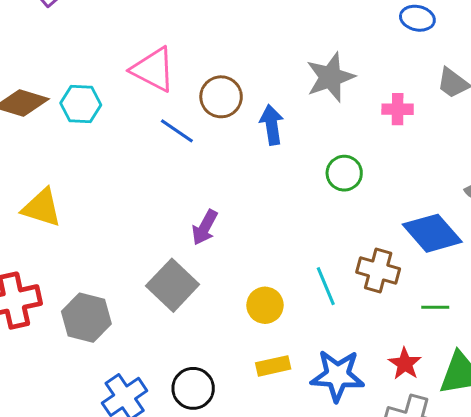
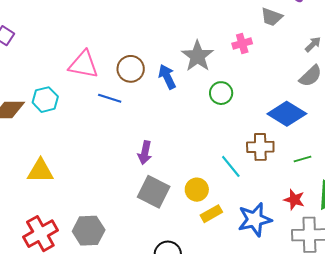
gray star: (330, 77) -> (197, 56), moved
gray square: (173, 285) -> (154, 192), moved
yellow rectangle: (273, 366) -> (211, 214), moved

